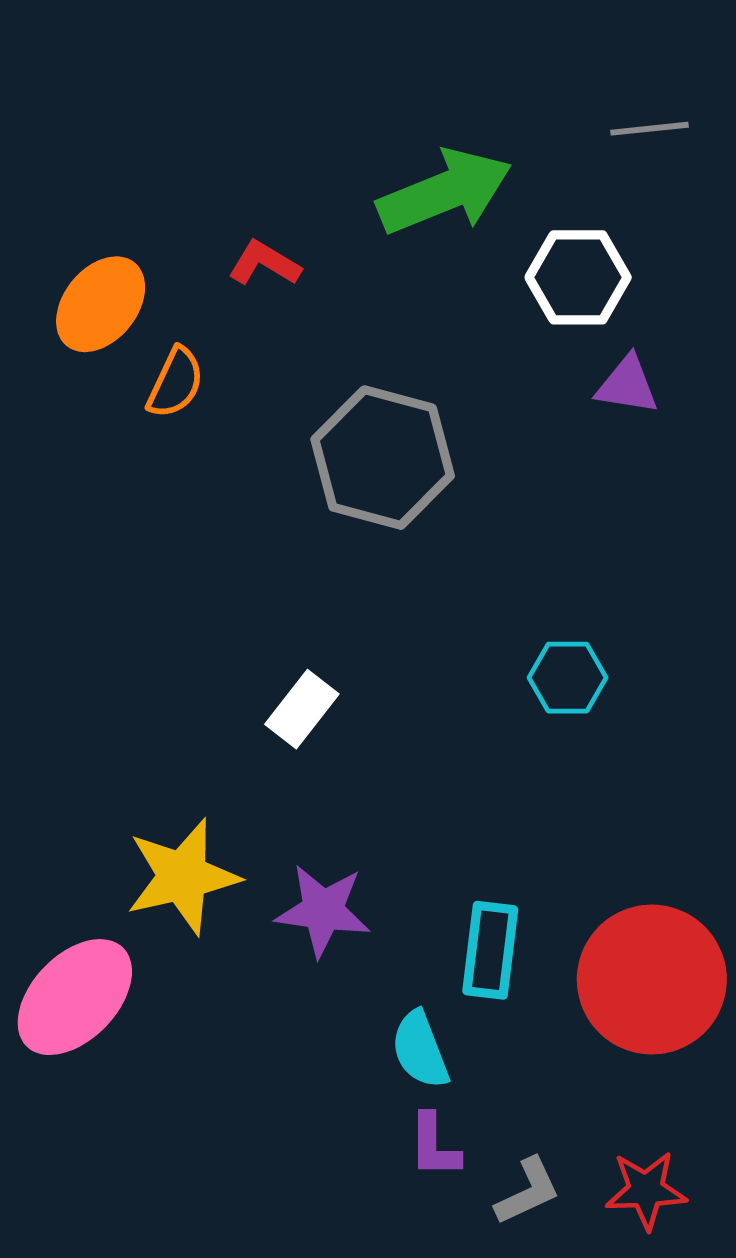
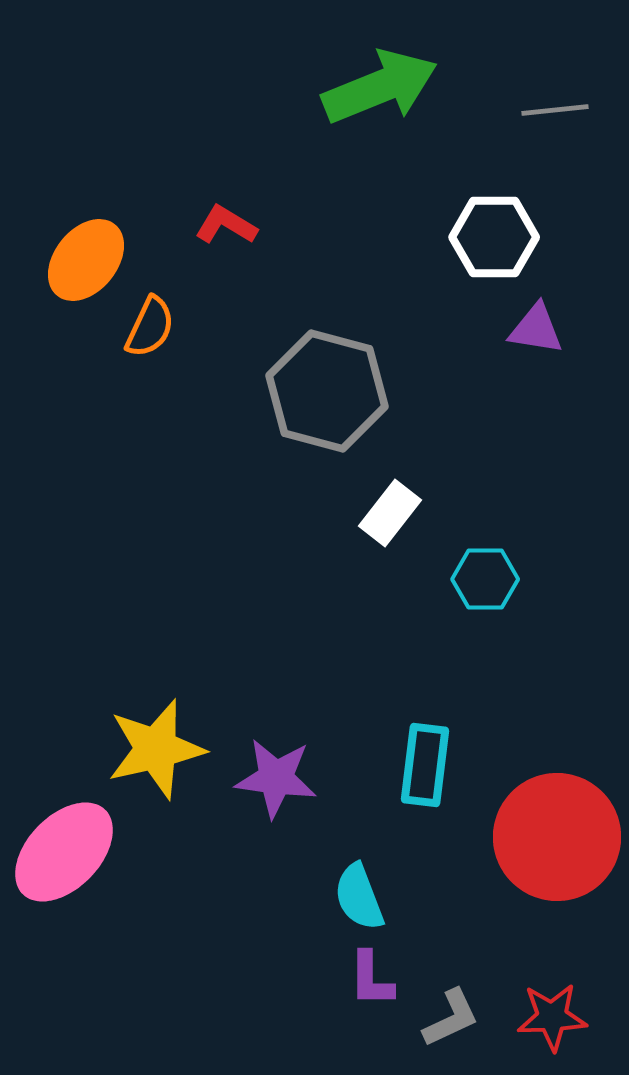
green arrow: (445, 192) -> (380, 87), moved
white rectangle: (302, 709) -> (390, 513), moved
cyan rectangle: (490, 950) -> (425, 765), moved

